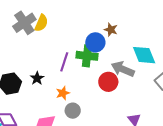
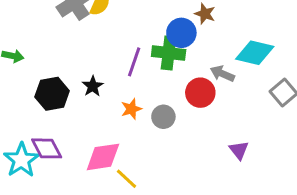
cyan diamond: (144, 55) -> (255, 53), turned -55
gray arrow: (123, 69) -> (222, 74), size x0.7
gray circle: (73, 111) -> (163, 117), moved

